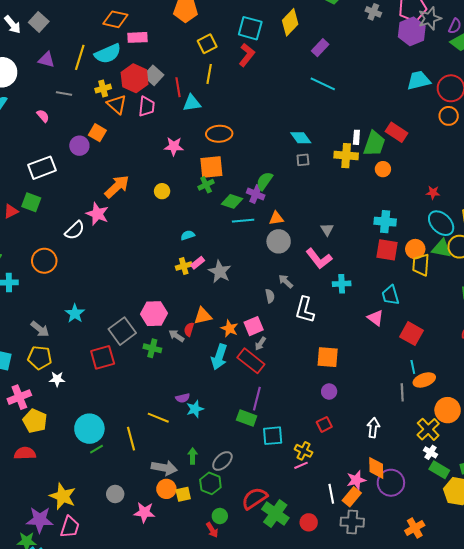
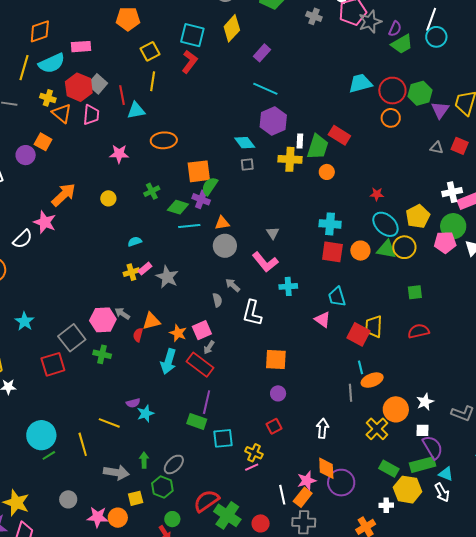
orange diamond: (115, 19) -> (40, 31), moved, turned -30
purple hexagon: (412, 31) -> (273, 121), moved
yellow cross: (103, 89) -> (48, 98), turned 35
orange square: (211, 167) -> (199, 171), moved
yellow trapezoid: (421, 265) -> (374, 326), moved
gray arrow: (176, 336) -> (122, 314), moved
white cross: (430, 452) -> (386, 505), moved, turned -32
orange circle: (166, 489) -> (118, 518), moved

